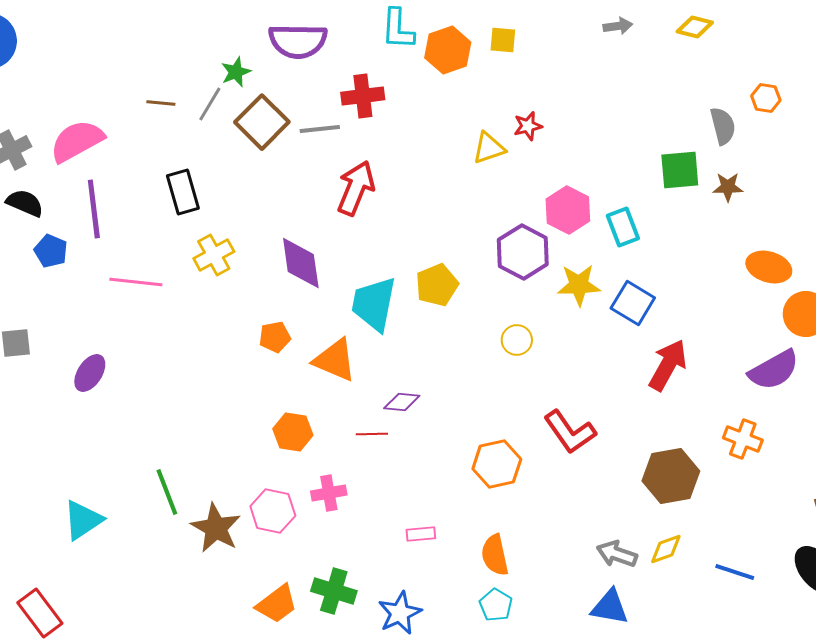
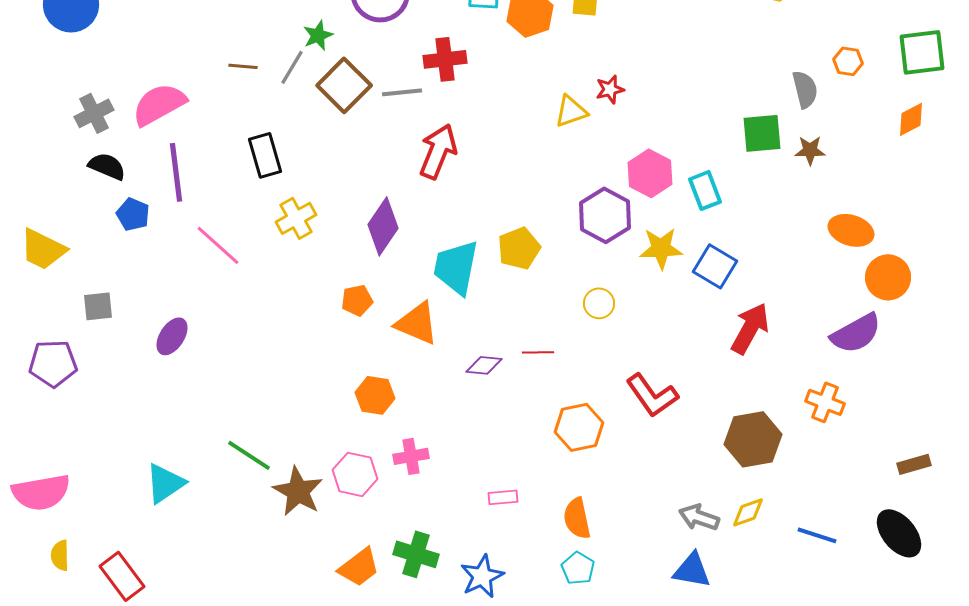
purple diamond: (301, 263) -> (383, 226), turned 42
pink line: (136, 282) -> (218, 245), turned 36
red line: (372, 434) -> (538, 352), moved
green line: (167, 492) -> (249, 455), turned -36

